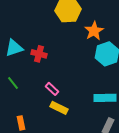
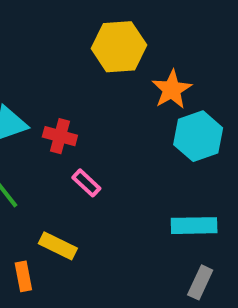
pink rectangle: (52, 89) -> (86, 183), moved
yellow rectangle: (59, 108) -> (58, 246), moved

